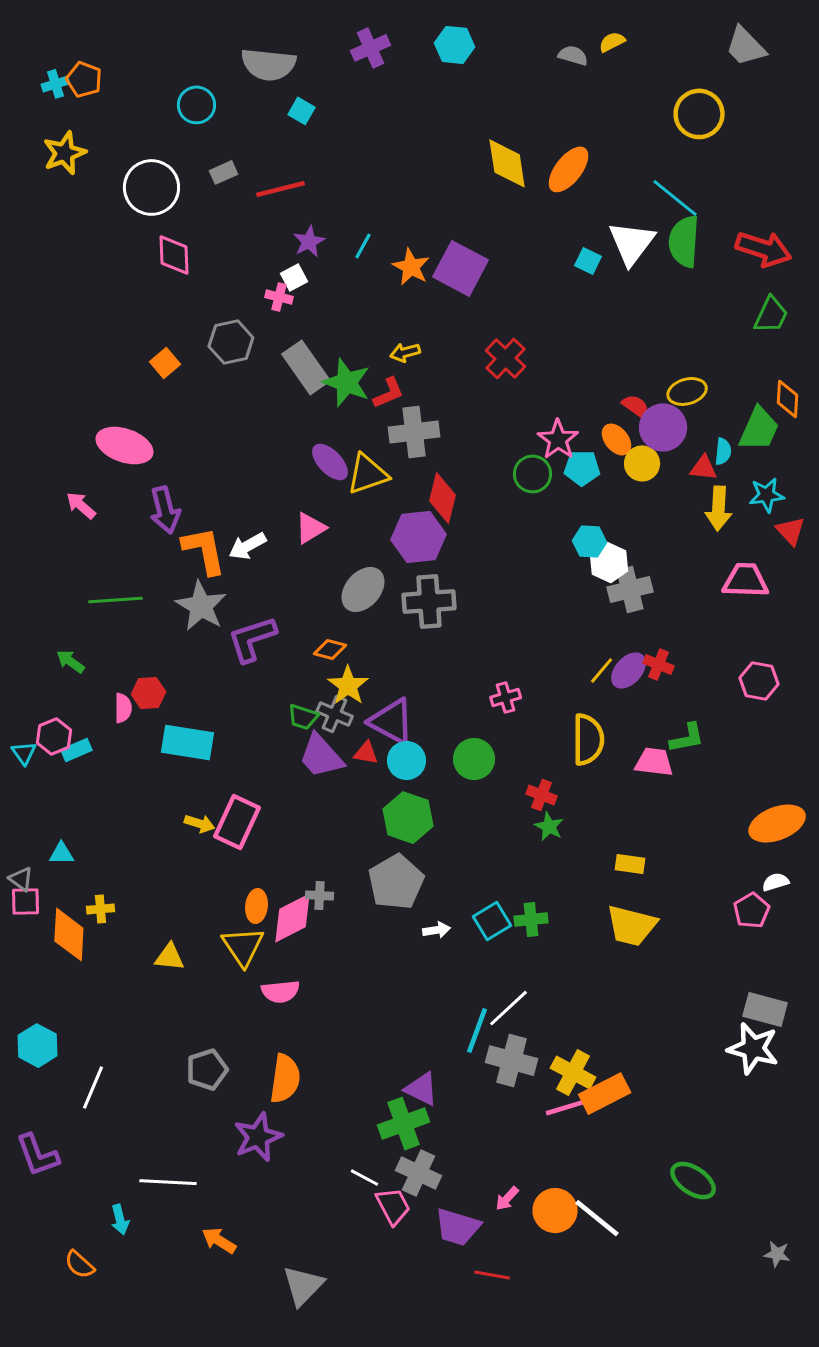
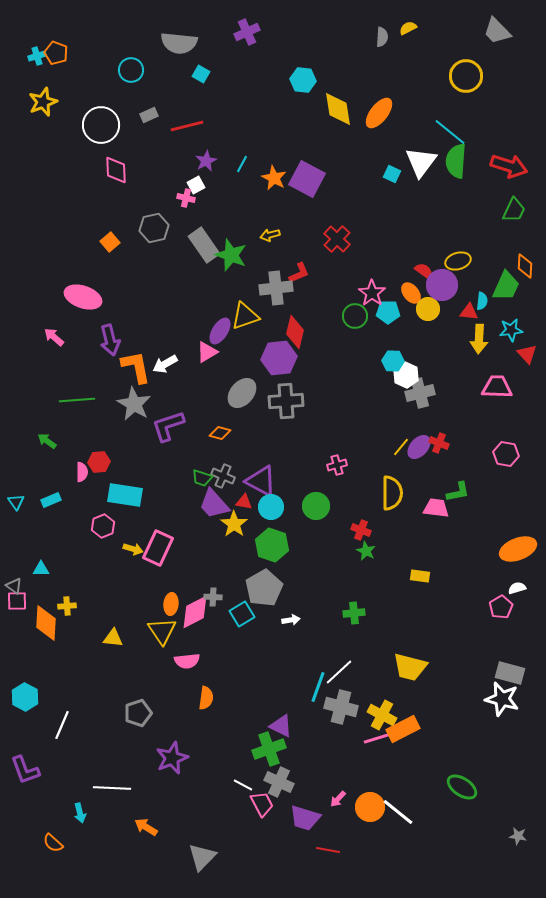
cyan hexagon: (455, 45) -> (303, 80), moved
gray semicircle: (573, 55) -> (382, 37), turned 78
red L-shape: (388, 393) -> (299, 273), moved
purple ellipse: (330, 462) -> (220, 331), moved, turned 76
yellow star: (348, 686) -> (234, 524), moved
pink hexagon: (54, 737) -> (103, 526), moved
cyan square: (492, 921) -> (242, 614), moved
yellow trapezoid: (632, 926) -> (410, 667), moved
orange semicircle: (285, 1079) -> (206, 698), moved, size x0.7

